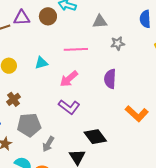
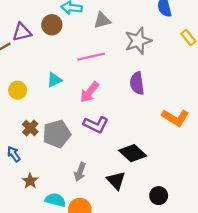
gray triangle: (100, 22) -> (102, 20), moved
gray star: (118, 43) -> (138, 41), size x1.6
gray pentagon: (29, 125) -> (57, 134), moved

